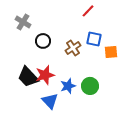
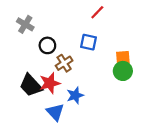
blue square: (94, 39) -> (88, 42), moved
brown cross: (73, 48) -> (64, 63), moved
green circle: (90, 86) -> (123, 71), moved

